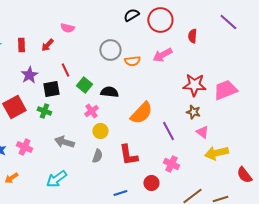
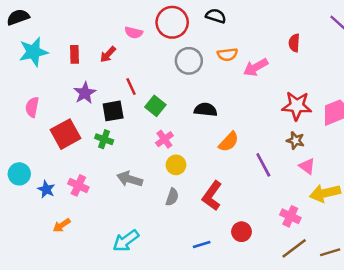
black semicircle: (131, 15) -> (216, 16), turned 49
red circle: (160, 20) -> (172, 22), moved
orange semicircle: (132, 61) -> (227, 54), moved
black semicircle: (109, 92) -> (206, 110), moved
orange semicircle: (141, 113) -> (229, 142), size x0.7
red L-shape: (128, 155) -> (212, 196), turned 45
pink cross: (171, 164) -> (290, 216), moved
cyan arrow: (56, 179) -> (126, 241), moved

